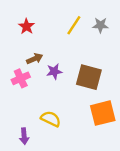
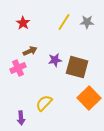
purple star: (54, 71) -> (55, 60), moved
orange square: (103, 113) -> (89, 98), turned -30
yellow semicircle: (51, 119) -> (44, 103), turned -72

